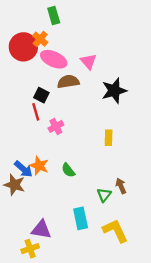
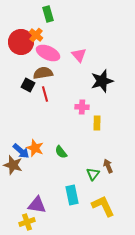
brown semicircle: (68, 82) -> (43, 73), moved
black square: (41, 95) -> (28, 85), moved
red line: (36, 112) -> (45, 94), moved
pink cross: (56, 126) -> (82, 107), moved, turned 32

